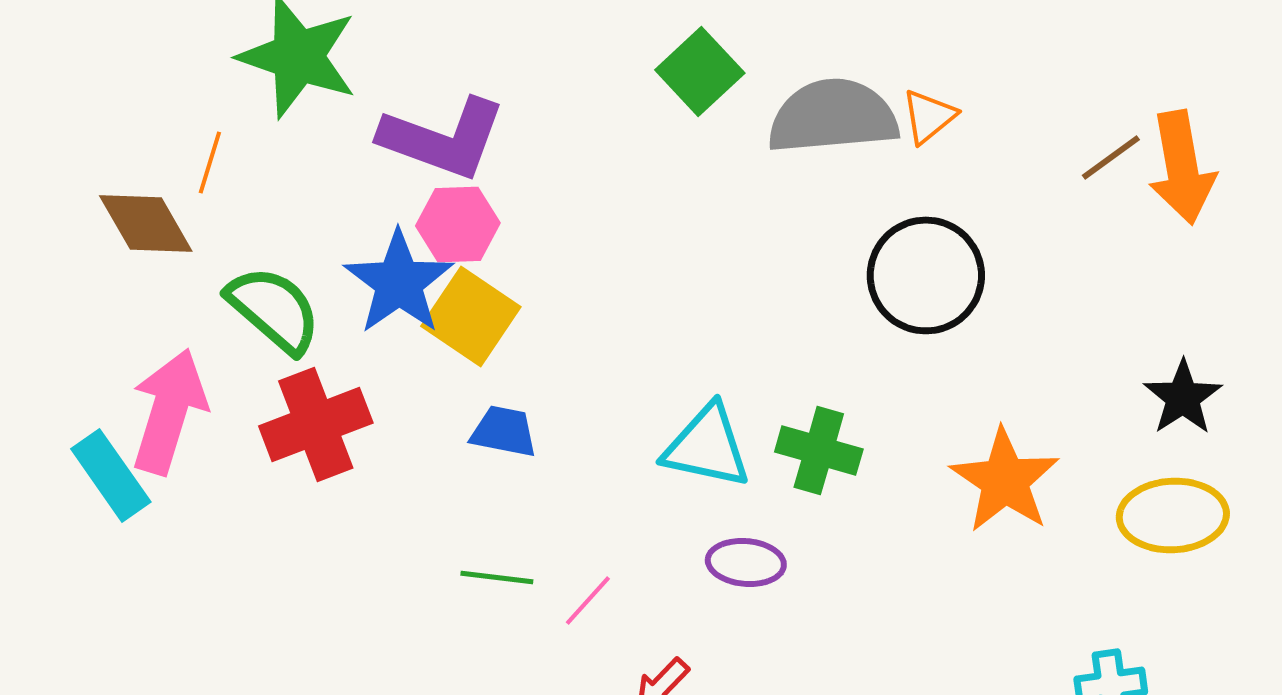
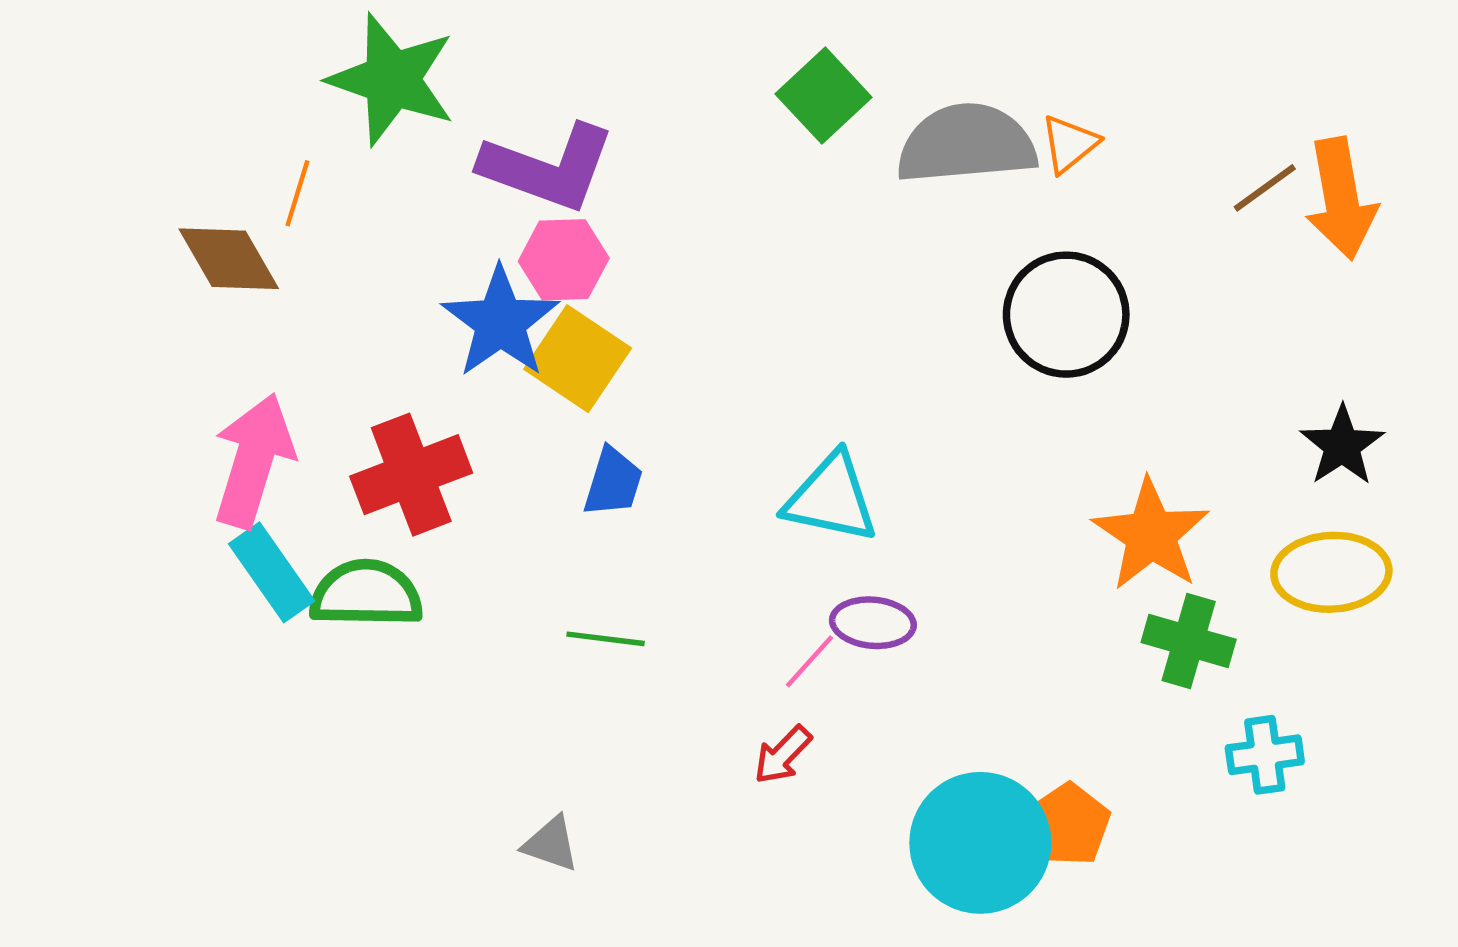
green semicircle: (274, 309) -> (366, 594), moved, turned -40
blue trapezoid: (504, 431) -> (613, 482), turned 96
green cross: (819, 450) -> (1189, 641), moved
cyan rectangle: (111, 475) -> (272, 572), moved
pink line: (588, 600) -> (810, 661), moved

